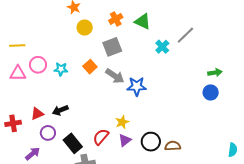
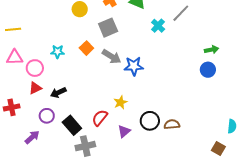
pink circle: (38, 65) -> (35, 68), moved
red triangle: (37, 114) -> (35, 88), moved
purple triangle: (125, 140) -> (124, 131), moved

